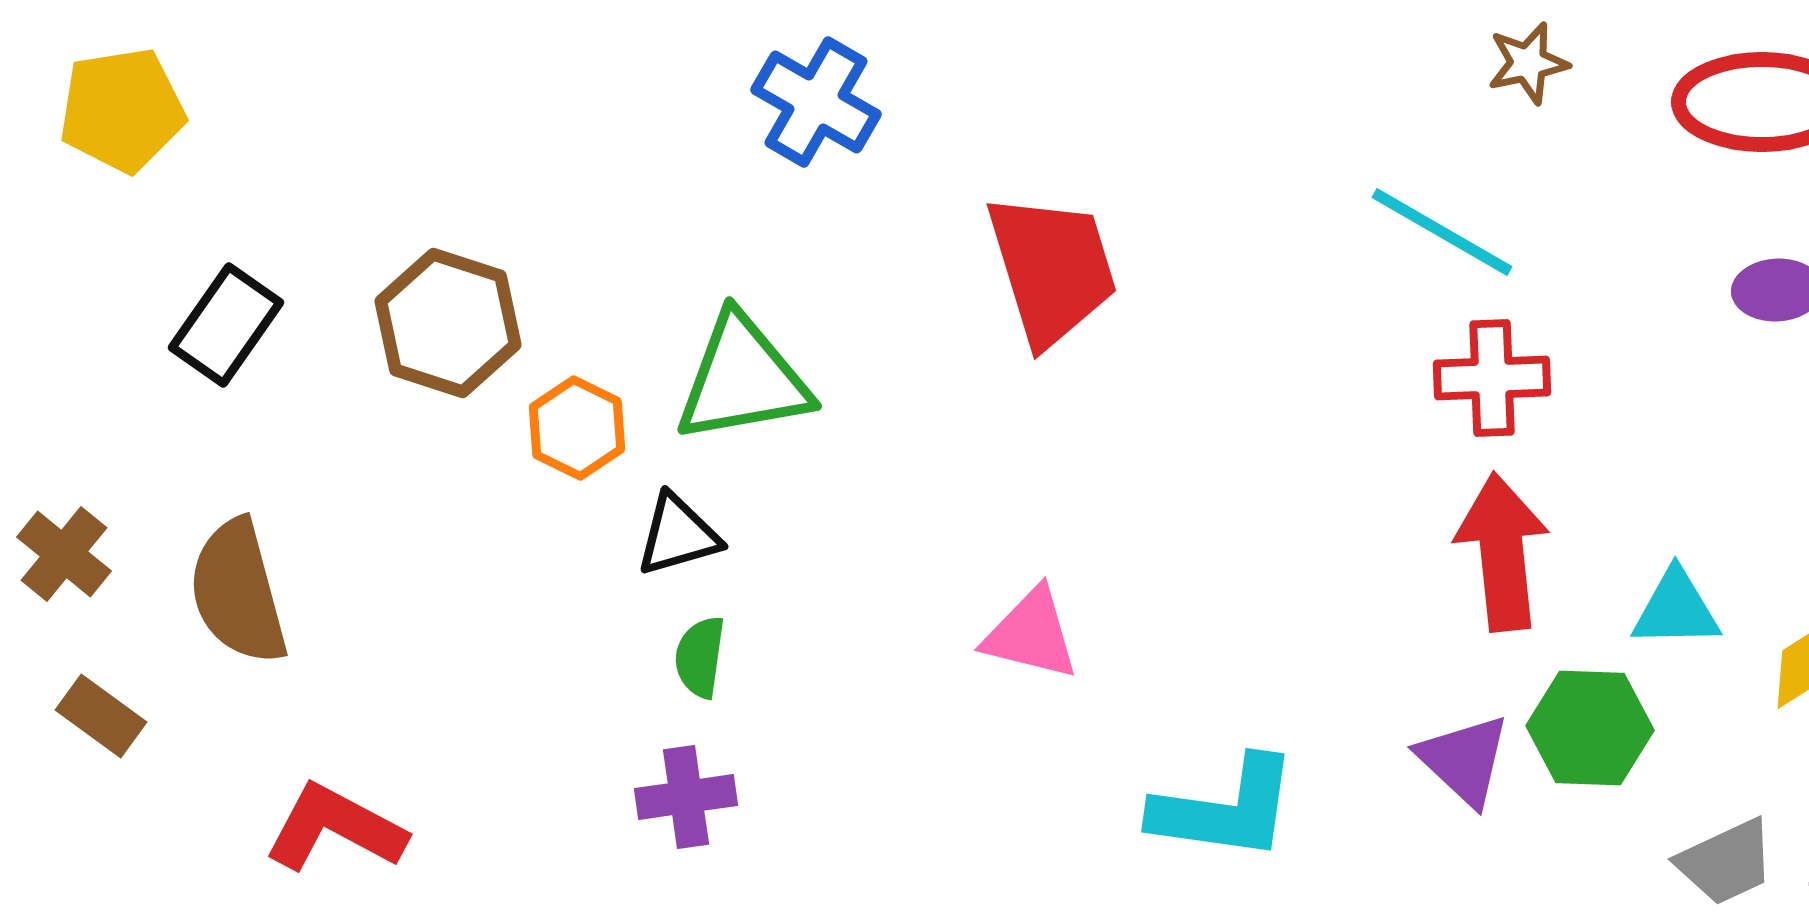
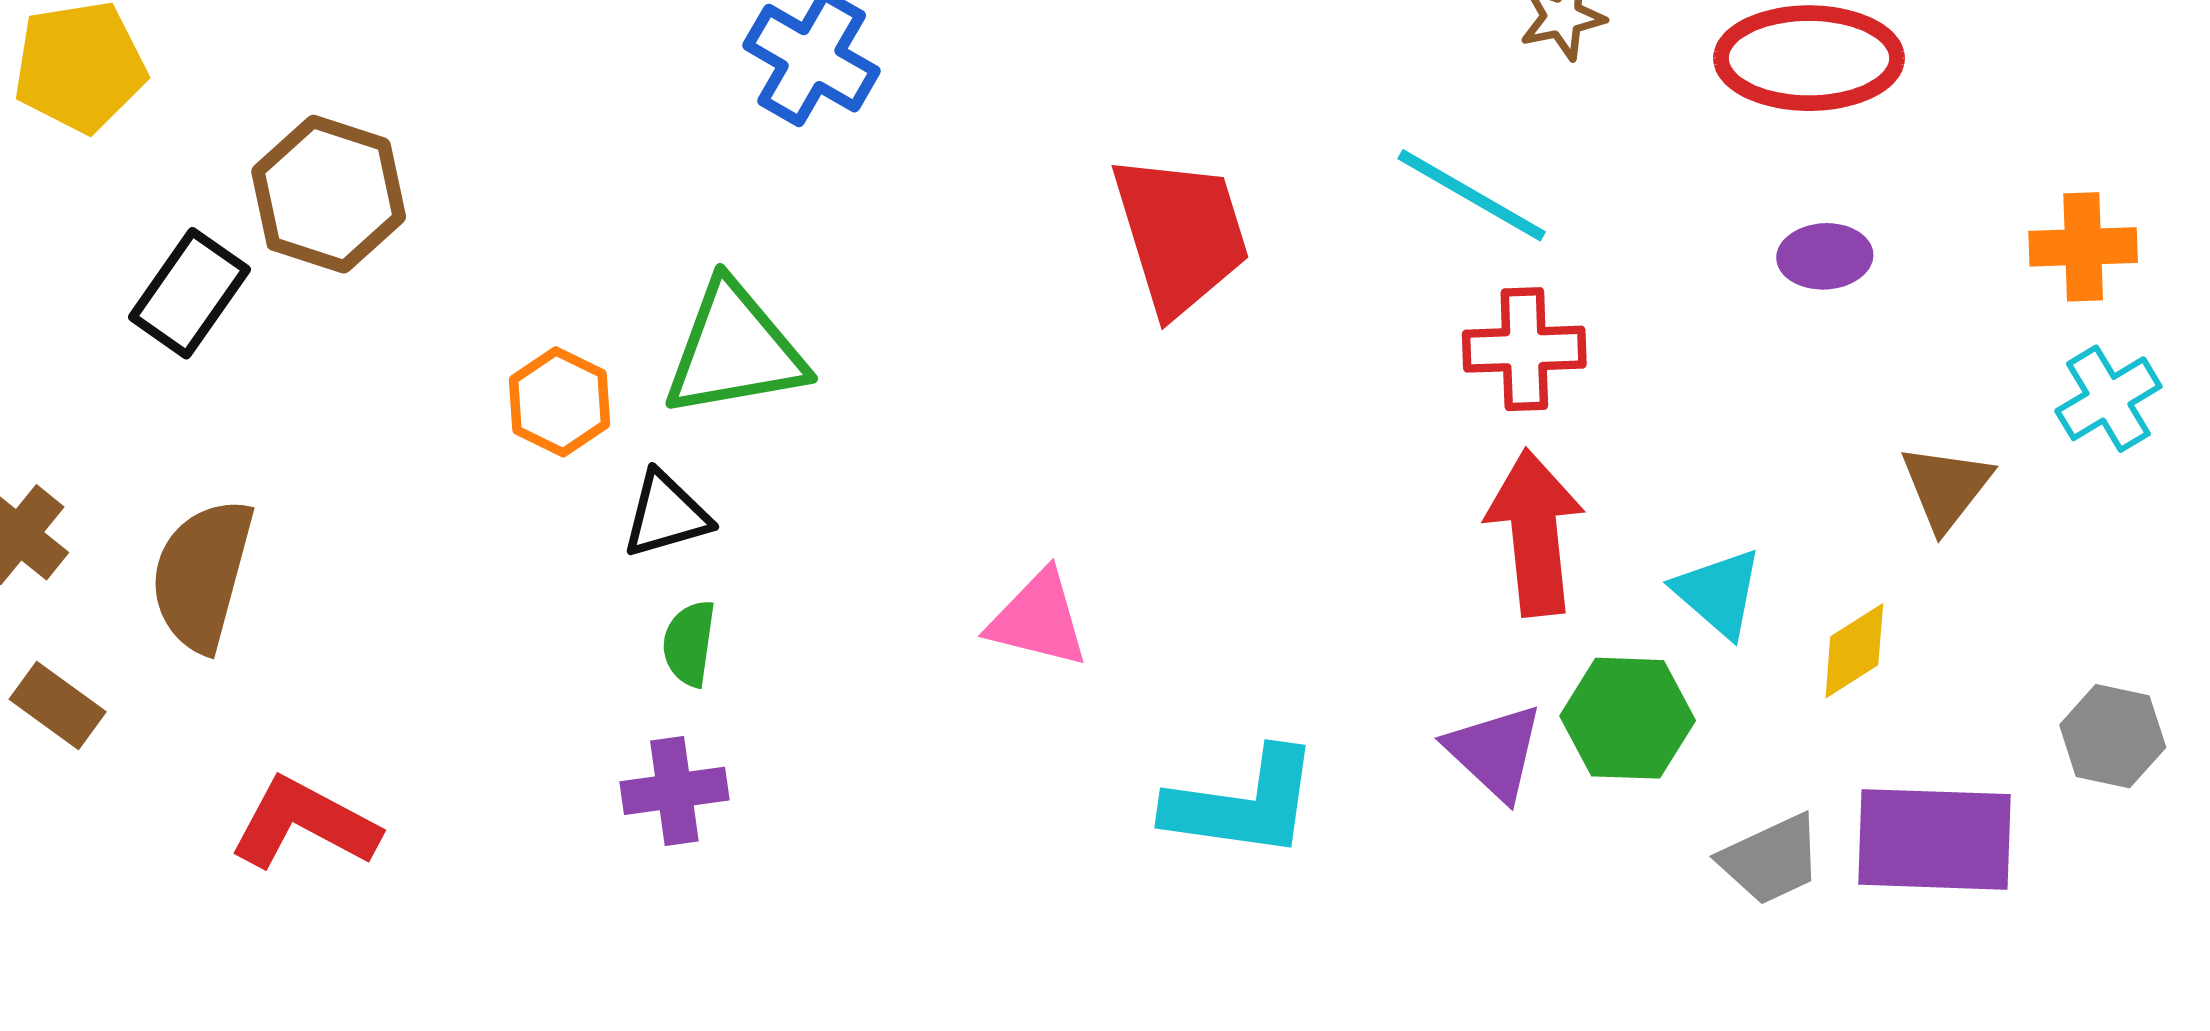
red trapezoid: (1052, 269) -> (1181, 234), moved
brown hexagon: (448, 323) -> (329, 194), moved
brown semicircle: (238, 592) -> (202, 575), turned 30
cyan triangle: (1676, 609) -> (1718, 593), turned 42

